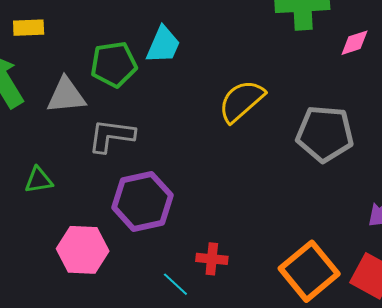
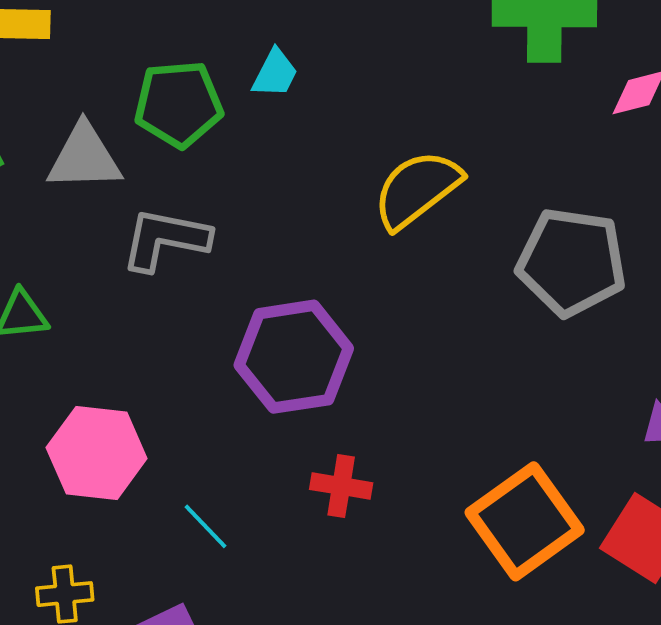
cyan trapezoid: (163, 45) -> (275, 73), size x0.7
purple hexagon: (143, 201) -> (294, 357), moved
cyan line: (175, 284) -> (205, 526), moved

